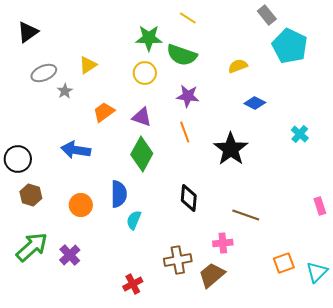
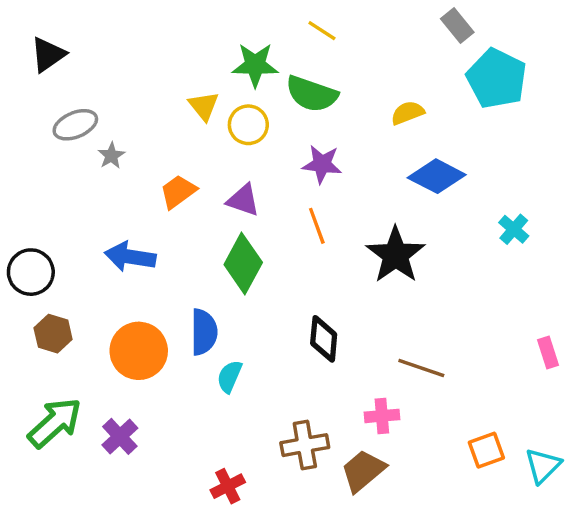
yellow triangle: (88, 65) -> (204, 106), moved, turned -36
blue diamond: (255, 103) -> (437, 176), size x1.5
orange circle: (81, 205) -> (139, 351), size x1.4

